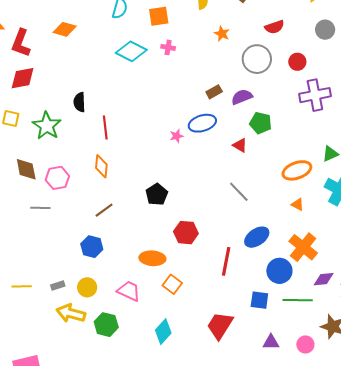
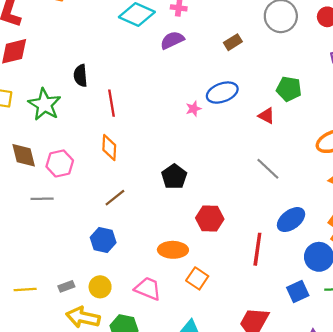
brown rectangle: (214, 92) -> (233, 42), moved
purple semicircle: (242, 97) -> (172, 40), moved
blue square: (259, 300) -> (298, 291), turned -30

